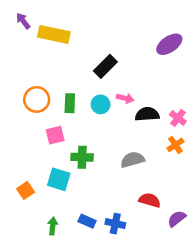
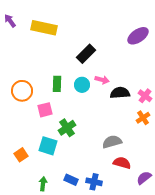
purple arrow: (23, 21) -> (10, 21), moved
orange circle: (37, 99) -> (22, 91), moved
green cross: (82, 157) -> (67, 128), turned -36
gray semicircle: (132, 160) -> (112, 142), moved

